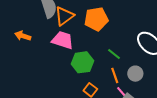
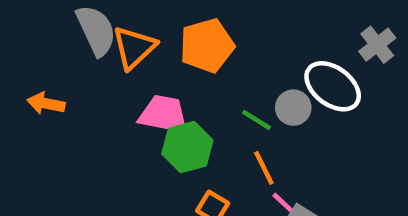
pink trapezoid: (63, 40) -> (164, 114), moved
gray circle: (135, 74) -> (293, 108), moved

